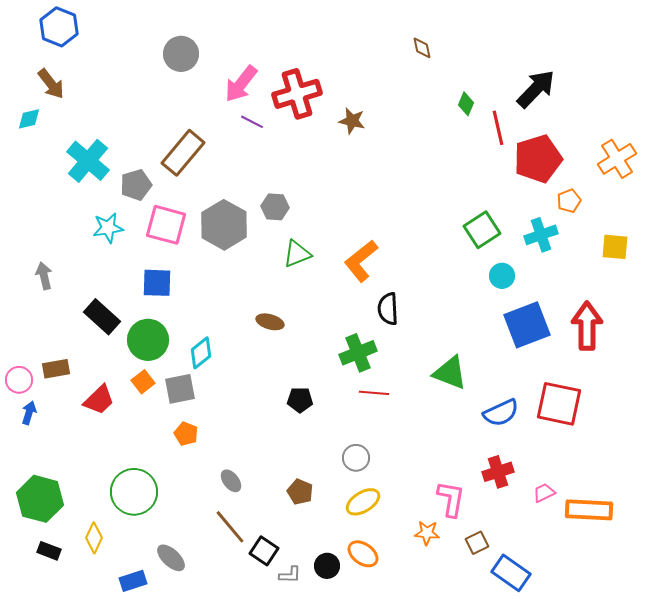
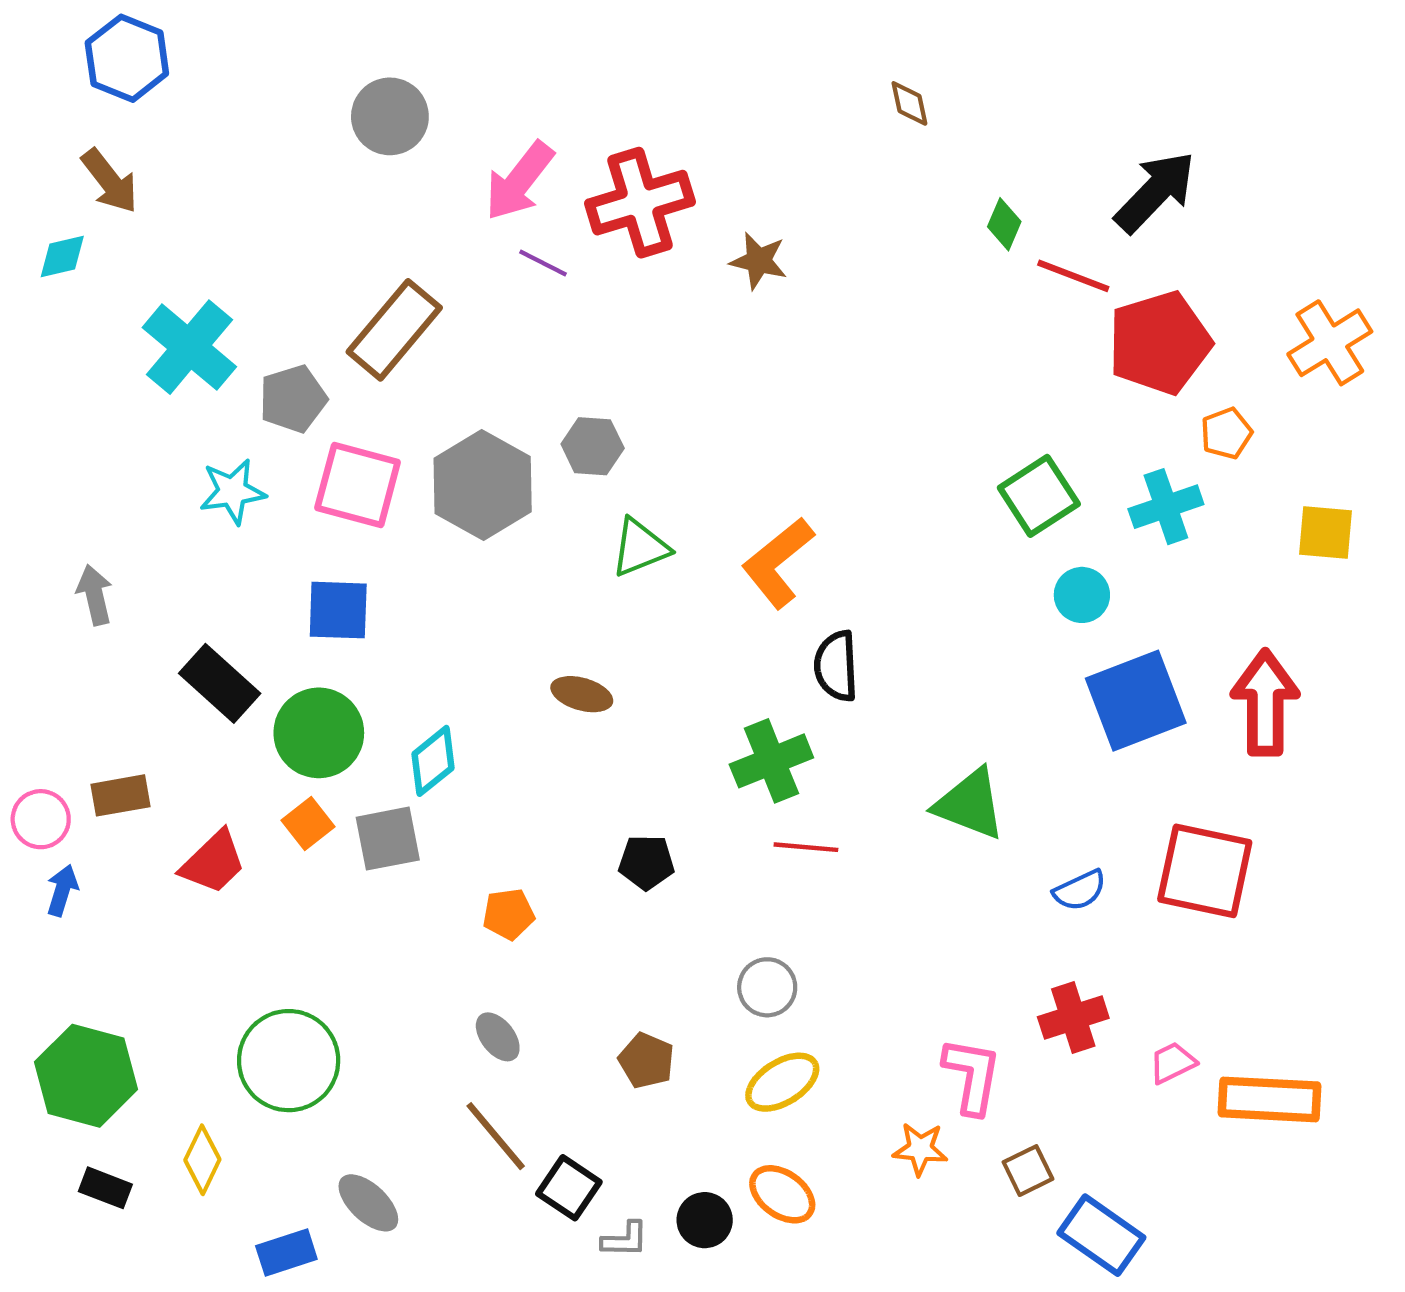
red line: (498, 128) -> (1073, 276), turned -56
blue semicircle: (501, 413) -> (1080, 890), size x0.7
orange pentagon: (186, 434) -> (508, 914), moved, turned -30

